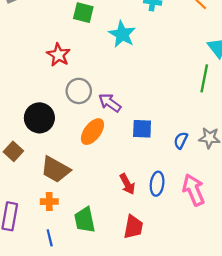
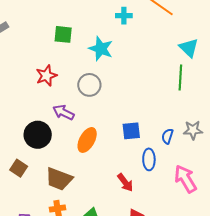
red star: (58, 55) -> (46, 76), turned 30
gray circle: (79, 91) -> (89, 85), moved
purple arrow: (110, 103) -> (63, 112), moved
blue ellipse: (157, 184) -> (149, 159), moved

